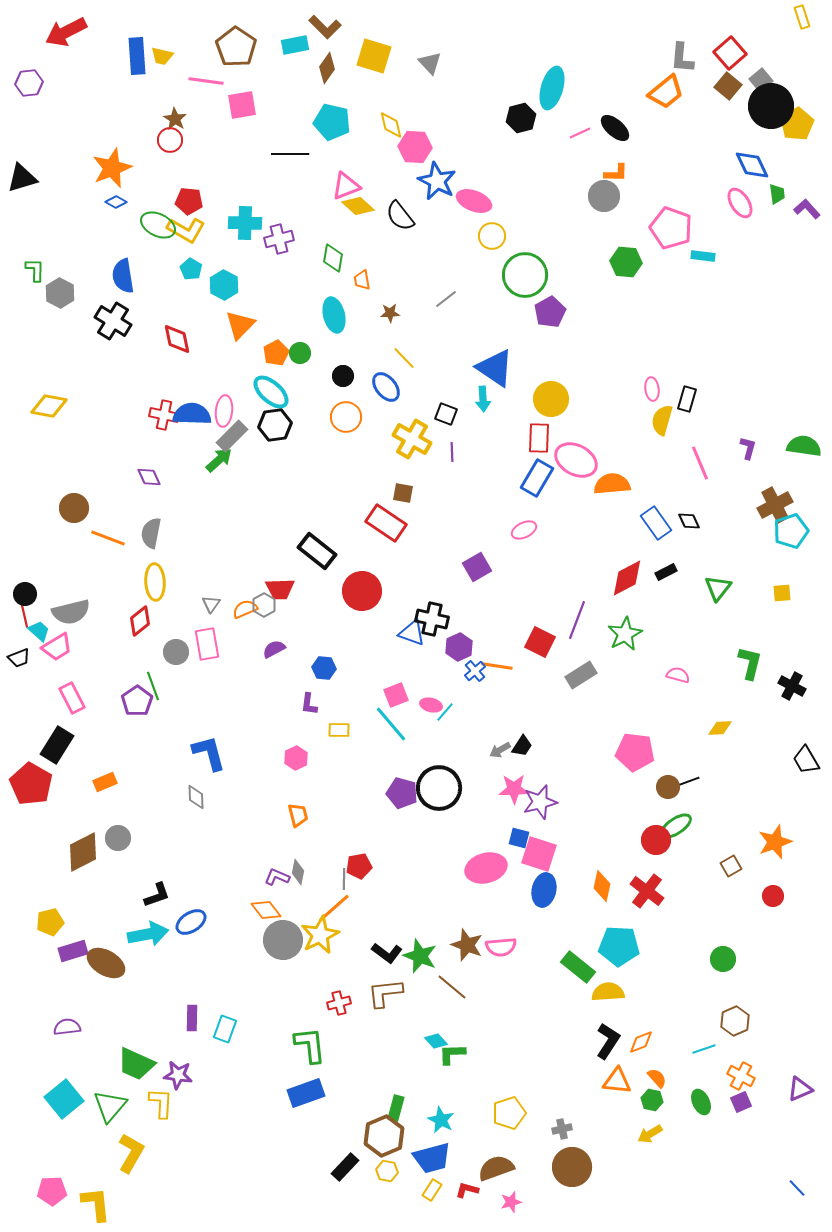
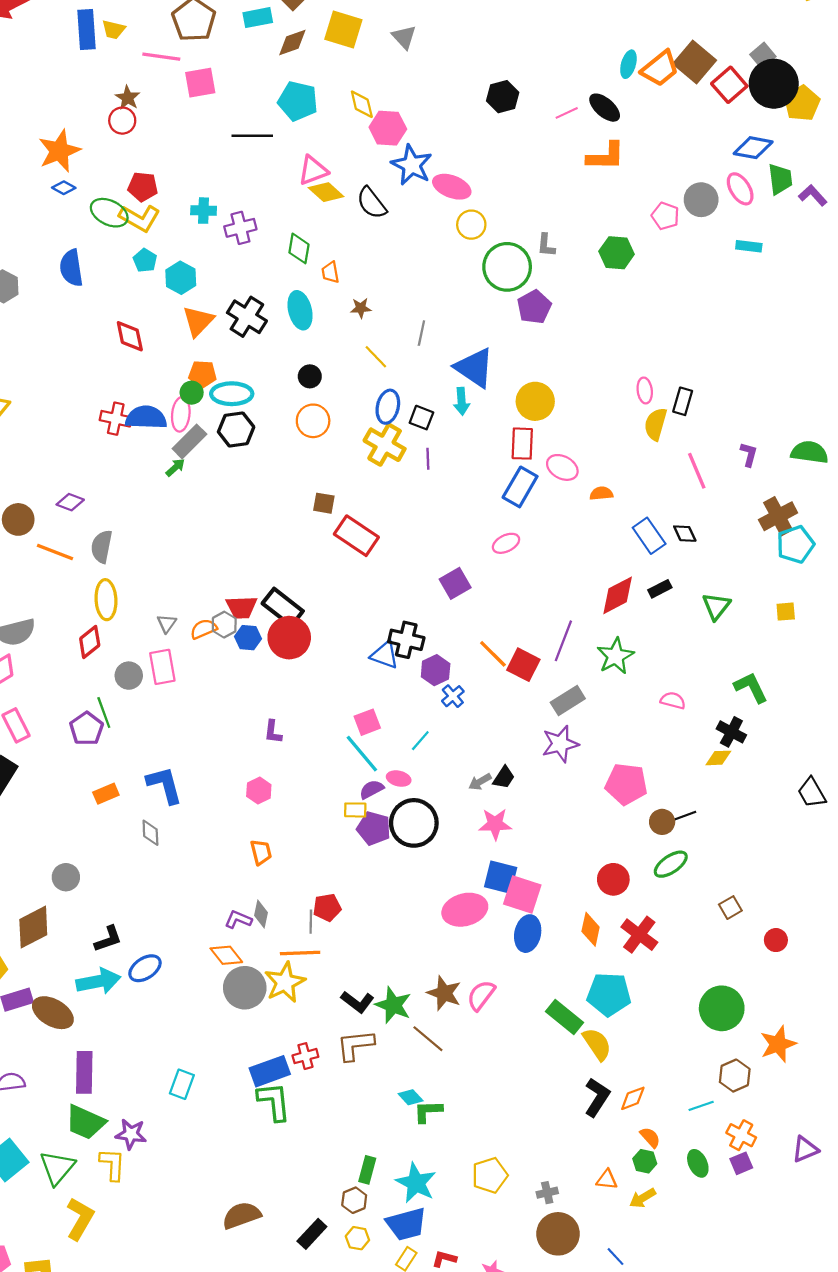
red square: (730, 53) -> (729, 85), moved
gray L-shape: (682, 58) -> (546, 245), moved, size x0.7
brown diamond: (327, 68) -> (292, 42), turned 36
brown square: (728, 86) -> (695, 62), moved, size x1.4
cyan ellipse: (552, 88) -> (628, 64), moved, size x0.6
blue diamond: (752, 165) -> (753, 148), turned -54
orange L-shape: (616, 173) -> (606, 156), size x1.5
green trapezoid: (777, 194) -> (780, 179), size x1.4
gray circle: (604, 196) -> (701, 200), moved
cyan cross: (245, 223) -> (204, 211), size x0.7
pink pentagon: (671, 228) -> (665, 216), size x0.6
cyan rectangle: (703, 256) -> (749, 246), moved
gray line: (446, 299) -> (421, 333), moved, turned -40
black cross: (113, 321) -> (247, 317), moved
orange pentagon: (276, 353) -> (202, 374), moved, turned 30
green circle: (300, 353) -> (192, 393), moved
blue ellipse: (386, 387) -> (388, 407), moved, turned 52
cyan ellipse: (271, 392) -> (232, 394), turned -42
green arrow: (219, 460) -> (175, 467), size x0.7
pink ellipse: (576, 460) -> (562, 467), size x0.7
purple diamond: (149, 477) -> (70, 502), moved, turned -45
orange semicircle: (612, 484) -> (601, 493), size x0.6
brown square: (403, 493) -> (324, 503), moved
black rectangle: (317, 551) -> (283, 607), moved
red circle: (362, 591) -> (289, 638), moved
purple semicircle: (274, 649) -> (372, 789), moved
green L-shape: (750, 663) -> (751, 687), turned -40
orange line: (497, 666) -> (493, 654), moved, turned 36
blue hexagon: (324, 668) -> (248, 638), moved
black cross: (792, 686) -> (731, 732), moved
pink ellipse: (431, 705) -> (399, 779), moved
yellow rectangle: (339, 730) -> (355, 810), moved
orange rectangle: (105, 782) -> (106, 794), moved
purple star: (540, 802) -> (560, 744), moved
blue square: (519, 838) -> (501, 877), size x1.5
red circle: (656, 840) -> (613, 879), moved
orange star: (775, 842) -> (778, 1044), moved
brown diamond: (83, 852) -> (33, 927), moved
orange line: (334, 908) -> (300, 953), turned 39
pink semicircle: (501, 947) -> (481, 995), turned 132
green circle: (723, 959) -> (722, 1008), size x1.6
yellow semicircle: (608, 992) -> (597, 1044), turned 60
purple rectangle: (192, 1018) -> (84, 1072), moved, size x1.5
orange triangle: (617, 1081) -> (607, 1180), moved, size x0.7
blue rectangle: (306, 1093) -> (270, 1071), moved
cyan star: (441, 1120) -> (416, 1183), size x1.4
brown hexagon: (384, 1136) -> (354, 1200), size x0.6
brown semicircle: (496, 1168) -> (241, 1215), moved
blue line: (797, 1188) -> (615, 1257), moved

